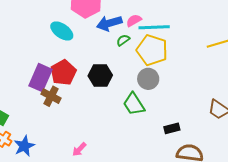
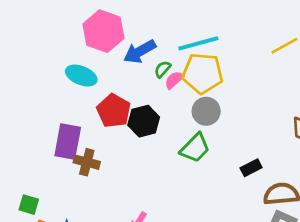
pink semicircle: (134, 20) -> (174, 80), moved
red pentagon: (63, 73) -> (114, 111), moved
green trapezoid: (134, 104) -> (195, 148), turned -90

